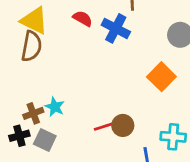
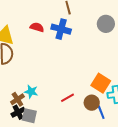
orange square: (161, 77) -> (101, 83), moved
brown circle: (123, 125) -> (92, 103), moved
black cross: (19, 136) -> (18, 112), moved

